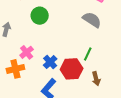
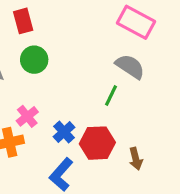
green circle: (40, 16) -> (34, 60), moved
green line: (88, 54) -> (111, 95), moved

